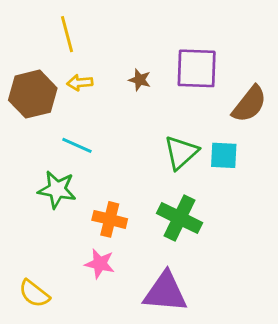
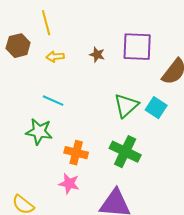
brown hexagon: (33, 94) -> (18, 46), moved, size x0.7
cyan square: (224, 155) -> (156, 108), turned 30

